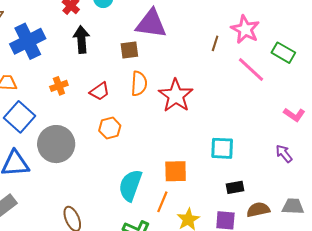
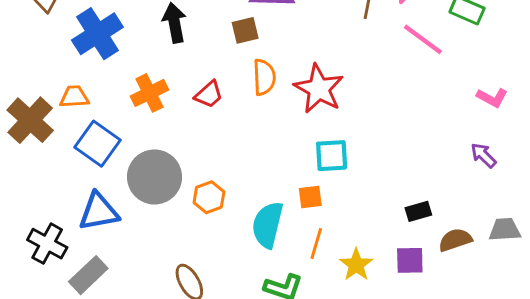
orange cross: (59, 86) -> (149, 93), size x1.4
orange hexagon: (110, 128) -> (209, 197), moved
cyan square: (222, 148) -> (332, 156), moved
orange square: (176, 171) -> (310, 197), moved, size x0.7

